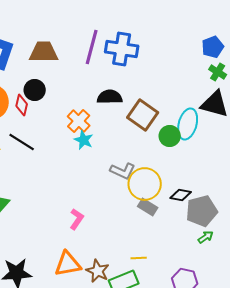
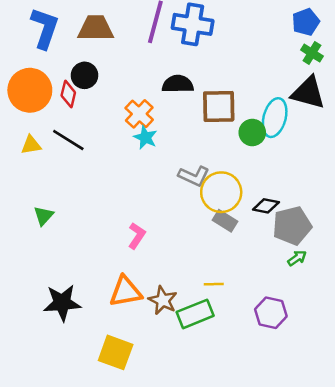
brown square: (143, 115) -> (219, 106), turned -36

